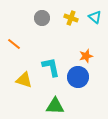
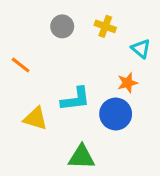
cyan triangle: (95, 17) -> (141, 49), moved
cyan L-shape: (51, 67) -> (76, 99), turned 95

